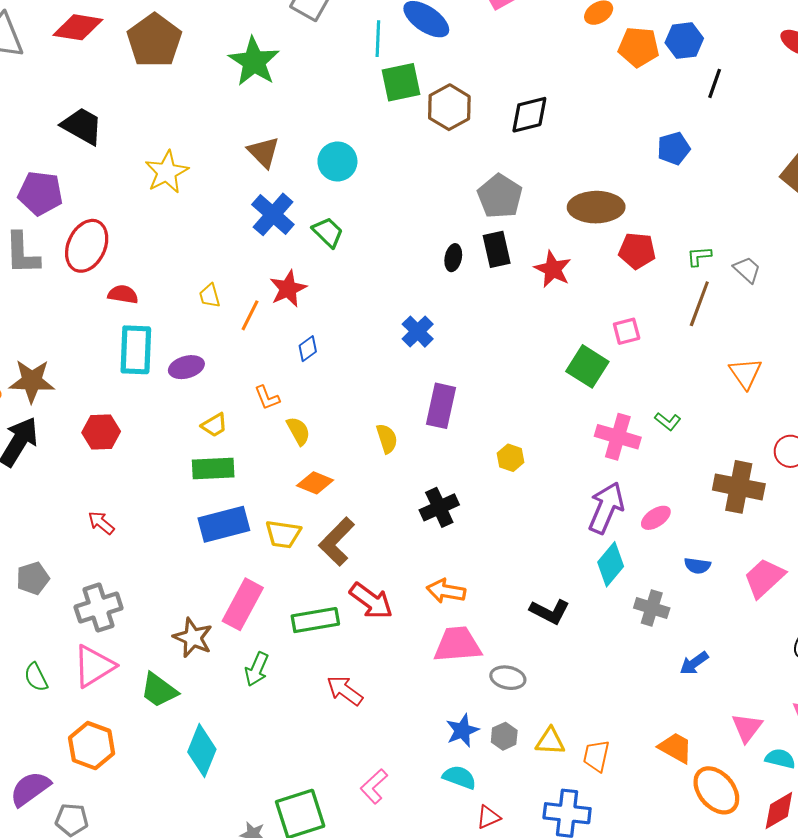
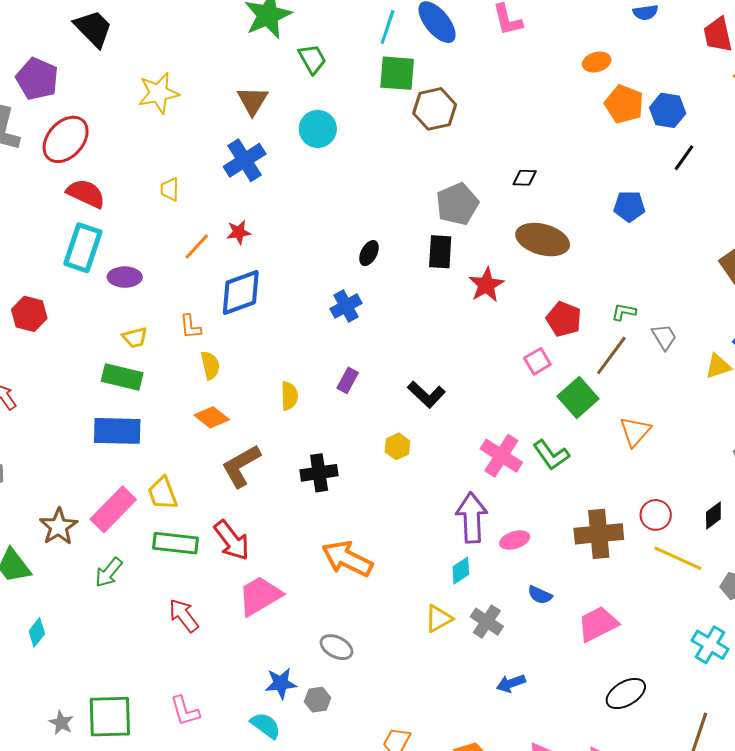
black diamond: (529, 115) -> (525, 178), moved, size x0.6
green trapezoid: (328, 232) -> (312, 59), moved
red pentagon: (637, 251) -> (564, 319), moved
black ellipse: (453, 258) -> (369, 253), moved
red star: (288, 289) -> (239, 232), size x0.7
red semicircle: (123, 294) -> (86, 194), size x1.4
yellow trapezoid: (210, 296) -> (170, 189), moved
pink square: (627, 331) -> (537, 361), turned -32
blue diamond: (308, 349) -> (241, 292), size x2.0
green square: (587, 366) -> (578, 398), moved
purple rectangle: (441, 406) -> (348, 380), size x0.6
green L-shape: (668, 421) -> (551, 455), size x1.5
brown cross: (739, 487) -> (599, 534), turned -33
purple arrow: (606, 508) -> (472, 518), turned -42
yellow trapezoid: (283, 534) -> (163, 493), moved, turned 45
brown L-shape: (337, 542) -> (241, 466), moved
cyan diamond: (611, 564) -> (461, 571), size x0.7
orange arrow: (446, 591) -> (347, 559), moved, size x1.4
black L-shape: (550, 612) -> (426, 394), moved
pink trapezoid: (458, 645) -> (260, 596), moved, turned -42
yellow triangle: (550, 741) -> (439, 619), moved, turned -48
cyan diamond: (202, 751) -> (37, 632), size x0.6
pink L-shape: (374, 786) -> (185, 711), turned -80

